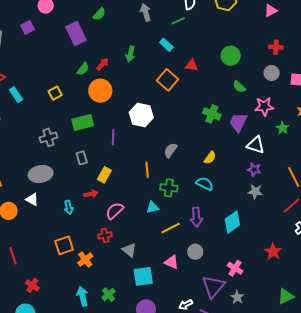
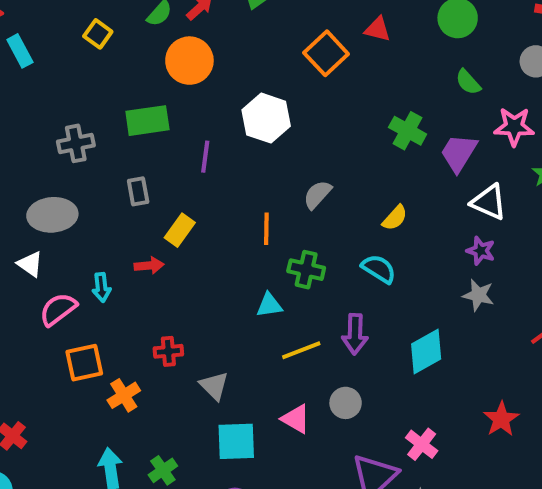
yellow square: (55, 93) -> (98, 34), moved, turned -32
pink semicircle: (115, 211) -> (58, 309), moved

